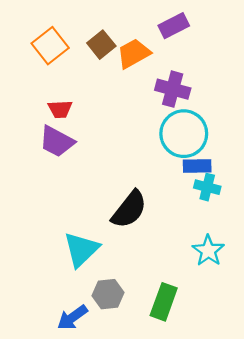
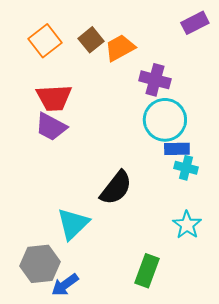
purple rectangle: (174, 26) -> (195, 23), moved
red trapezoid: (60, 109) -> (54, 98), size x1.6
gray hexagon: (108, 294) -> (40, 264), moved, size x1.4

